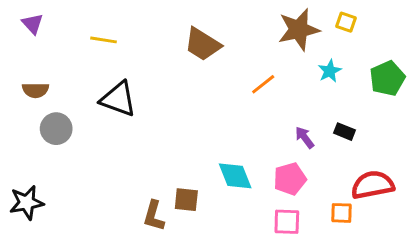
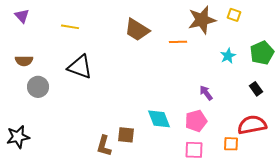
cyan star: (330, 71) -> (228, 56), moved
orange line: (263, 84) -> (178, 42), moved, turned 36
black rectangle: (344, 132) -> (256, 89), moved, turned 32

